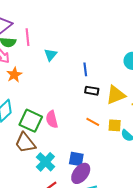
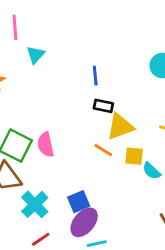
cyan triangle: (51, 55) -> (36, 55), moved
yellow triangle: (116, 95) -> (120, 127), moved
blue square: (76, 159) -> (79, 202), turned -35

